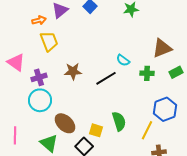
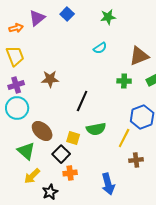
yellow trapezoid: (49, 41) -> (15, 56), moved
cyan semicircle: (123, 60) -> (100, 48), moved, turned -72
black line: (106, 78) -> (82, 101), moved, turned -35
green semicircle: (119, 121) -> (96, 129), turned 96

